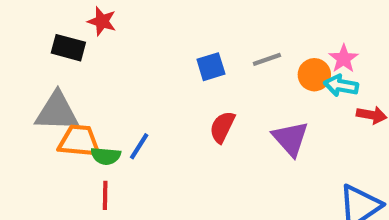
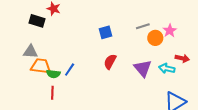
gray line: (267, 59) -> (143, 26), moved
cyan arrow: (341, 86) -> (167, 69), moved
gray triangle: (57, 112) -> (30, 52), size x0.7

